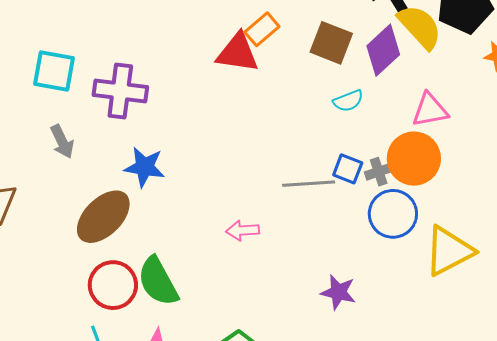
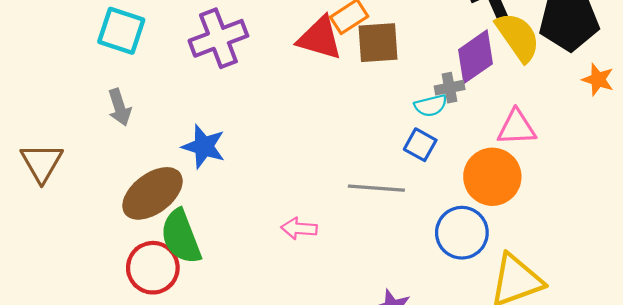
brown square: (331, 43) -> (378, 43), moved, turned -33
purple cross: (120, 91) -> (218, 38), moved, turned -36
blue square: (348, 169) -> (420, 145), moved
gray cross: (379, 172) -> (450, 88), moved
green semicircle: (158, 281) -> (181, 237), moved

